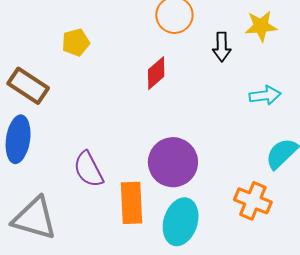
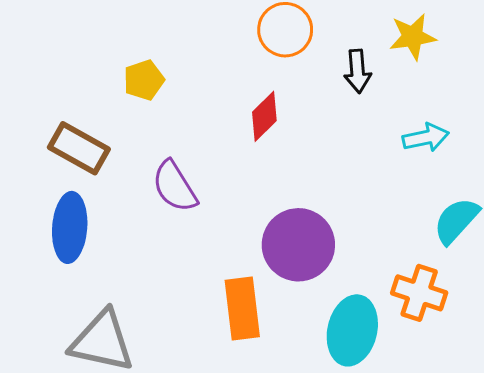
purple semicircle: (88, 169) -> (175, 186), moved
cyan ellipse: (181, 222) -> (352, 330), moved

